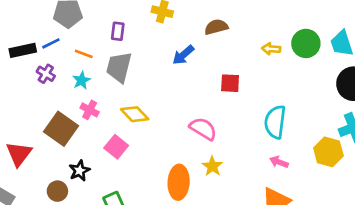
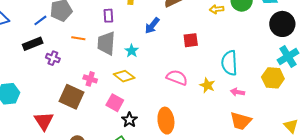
purple rectangle: (118, 31) -> (108, 16), moved
blue line: (51, 43) -> (40, 20), moved
cyan star: (81, 80) -> (132, 51), moved
yellow star: (212, 166) -> (207, 85), moved
black star: (79, 171) -> (129, 120), moved

